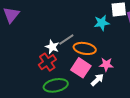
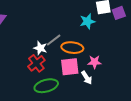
pink square: (81, 68) -> (70, 67), turned -36
white arrow: (97, 80) -> (87, 78), turned 104

